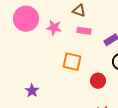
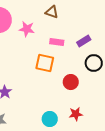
pink rectangle: (84, 31) -> (57, 42), moved

